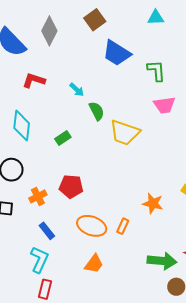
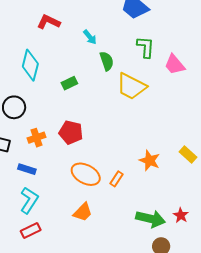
green L-shape: (156, 71) -> (145, 47), moved
pink trapezoid: (164, 105) -> (175, 65), turned 50
blue rectangle: (47, 231) -> (27, 169), moved, turned -42
red rectangle: (45, 289) -> (31, 230), turned 42

